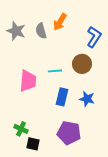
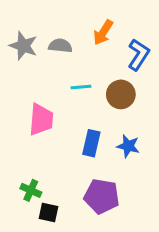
orange arrow: (60, 22) -> (103, 32), moved
gray semicircle: (41, 31) -> (60, 46), turned 112
cyan line: (55, 71) -> (81, 87), moved

